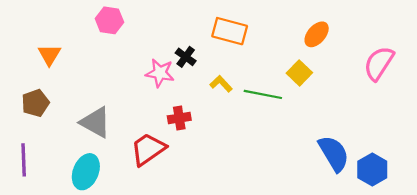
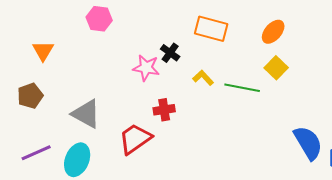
orange ellipse: (317, 34) -> (273, 32), moved
purple line: (24, 160) -> (36, 153), moved, turned 68

